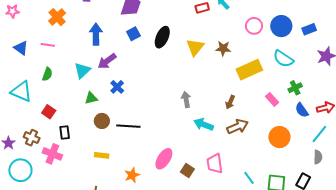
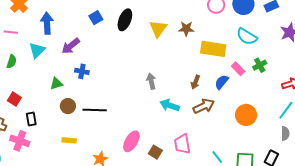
blue arrow: (96, 34) -> (47, 23), moved
cyan triangle: (82, 70) -> (37, 50), moved
yellow rectangle: (249, 70) -> (213, 49), turned 35
blue cross: (117, 87) -> (82, 71), turned -32
pink rectangle: (272, 99) -> (238, 69), moved
blue semicircle: (302, 110) -> (222, 82), moved, turned 77

